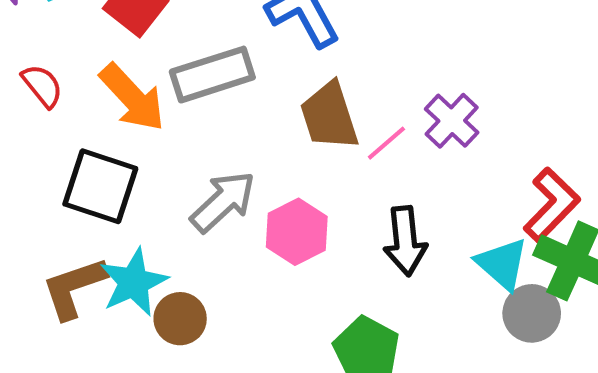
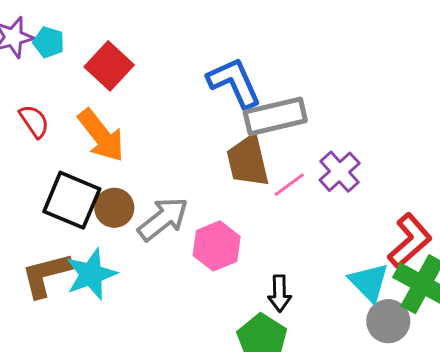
gray rectangle: (212, 75) -> (275, 116), moved
black arrow: (405, 241) -> (279, 293), moved, size x0.7
brown circle: (180, 319) -> (114, 208), moved

